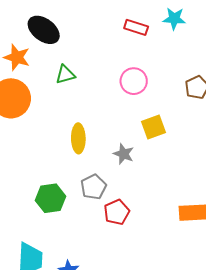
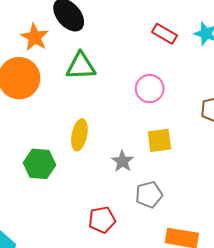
green triangle: (65, 74) -> (81, 66), size x1.4
gray pentagon: (93, 187) -> (149, 195), moved
green hexagon: (51, 198) -> (40, 164), moved

